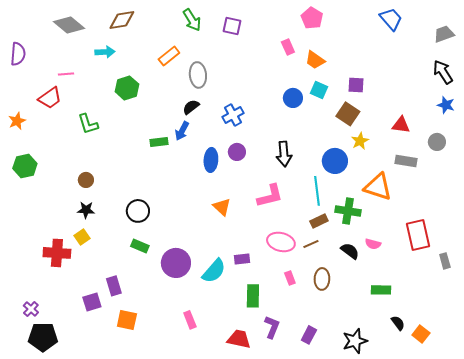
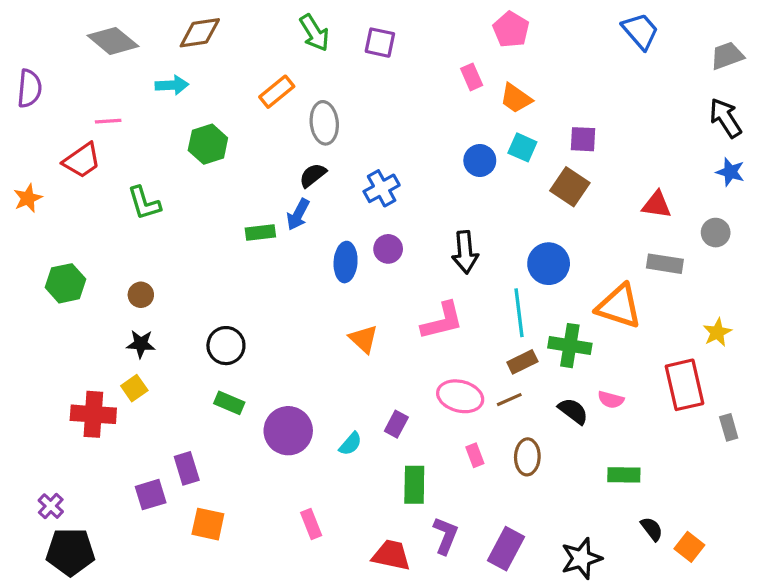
yellow star: (360, 141) -> (717, 332), moved
green hexagon: (25, 166) -> (65, 283), moved
purple rectangle: (242, 259) -> (396, 424), turned -56
cyan semicircle: (214, 271) -> (350, 444), size x0.6
purple rectangle: (309, 335) -> (506, 549), size x1.4

